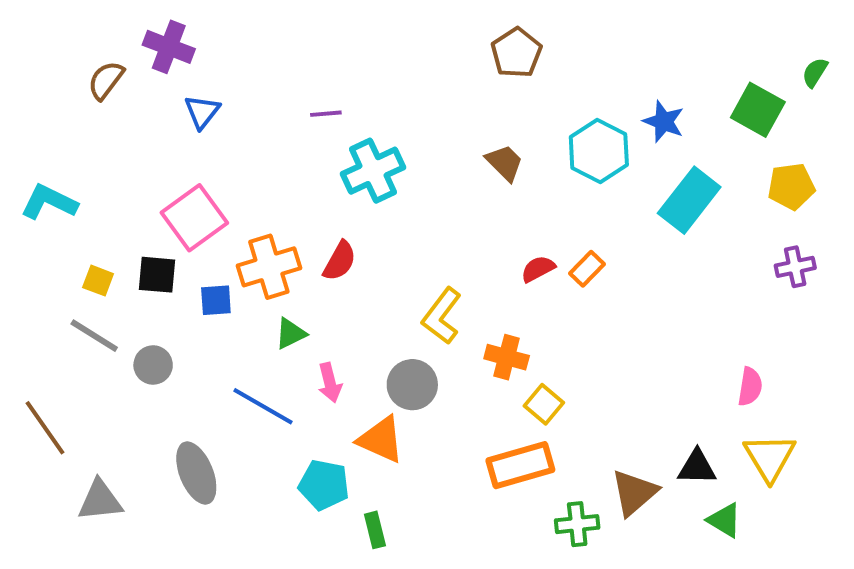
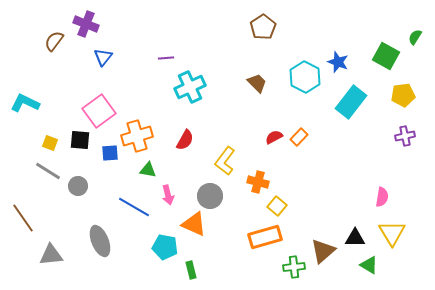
red semicircle: (340, 261) -> (185, 140), moved
green triangle: (291, 334) -> (148, 170), turned 36

